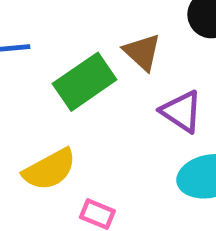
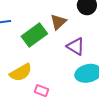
brown triangle: (142, 52) -> (58, 22), turned 36

